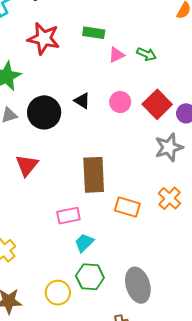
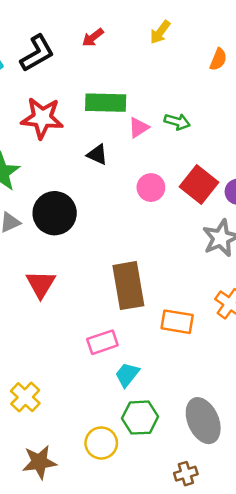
green rectangle: (94, 33) -> (106, 103), size x1.4
black triangle: (82, 101) -> (97, 155), moved

